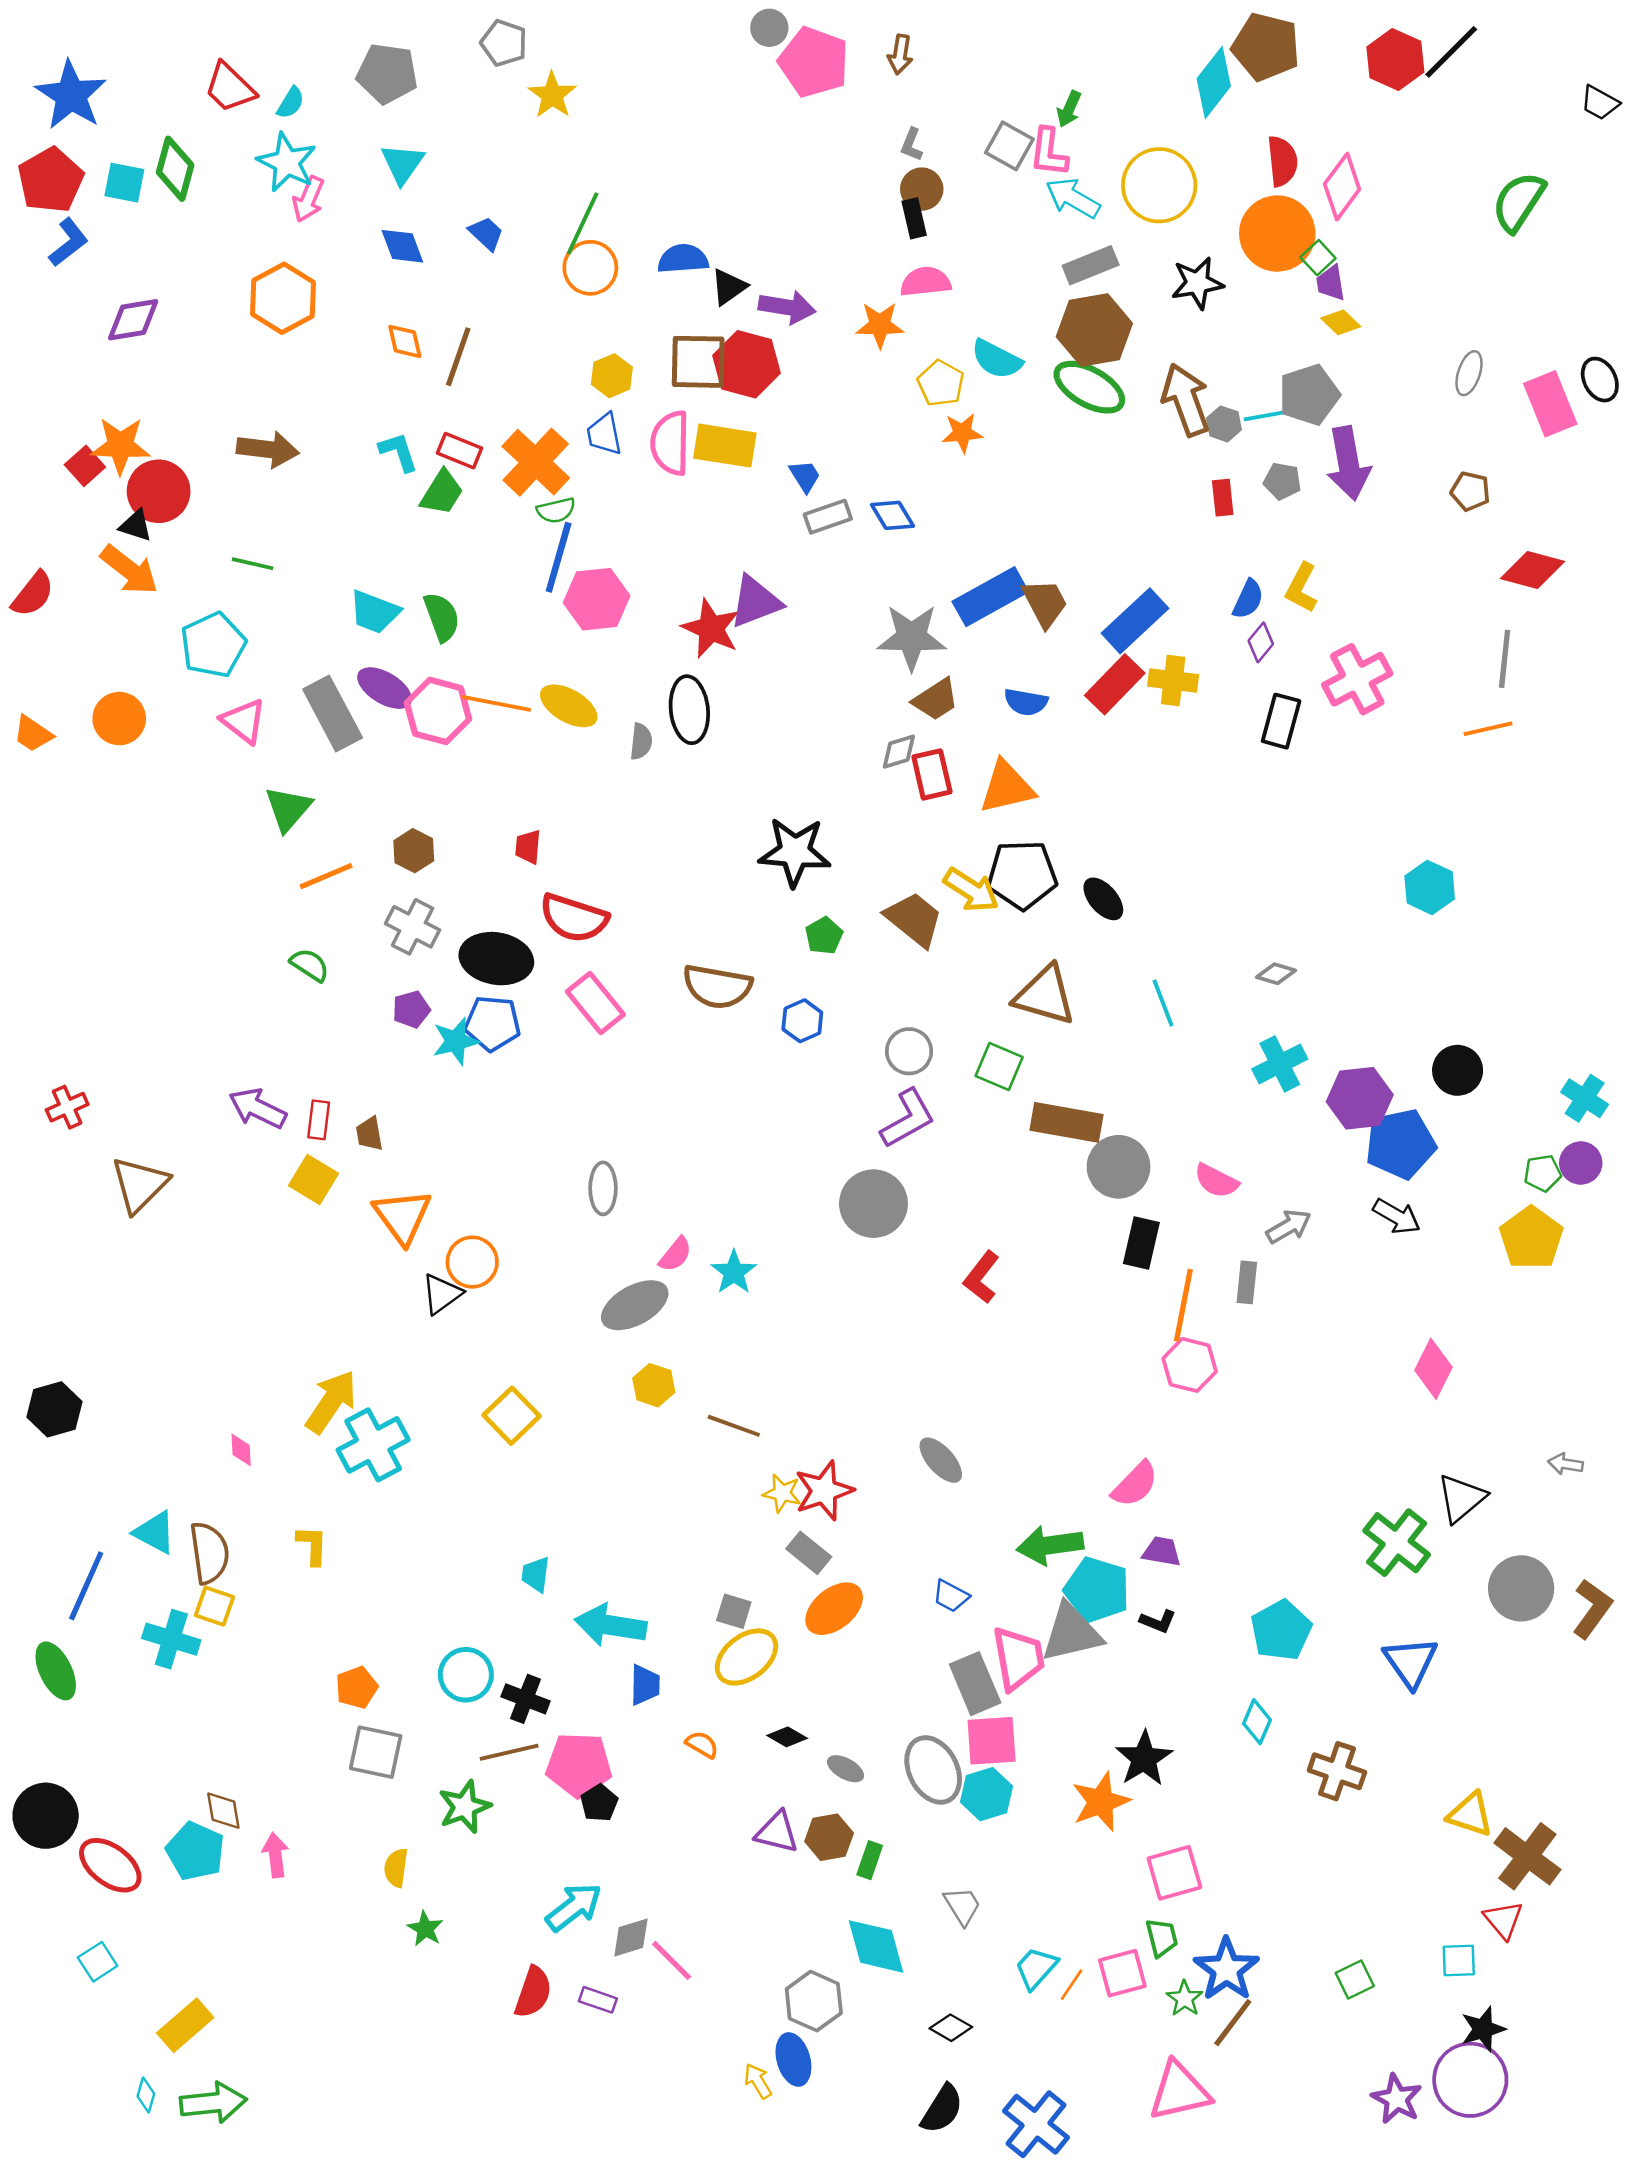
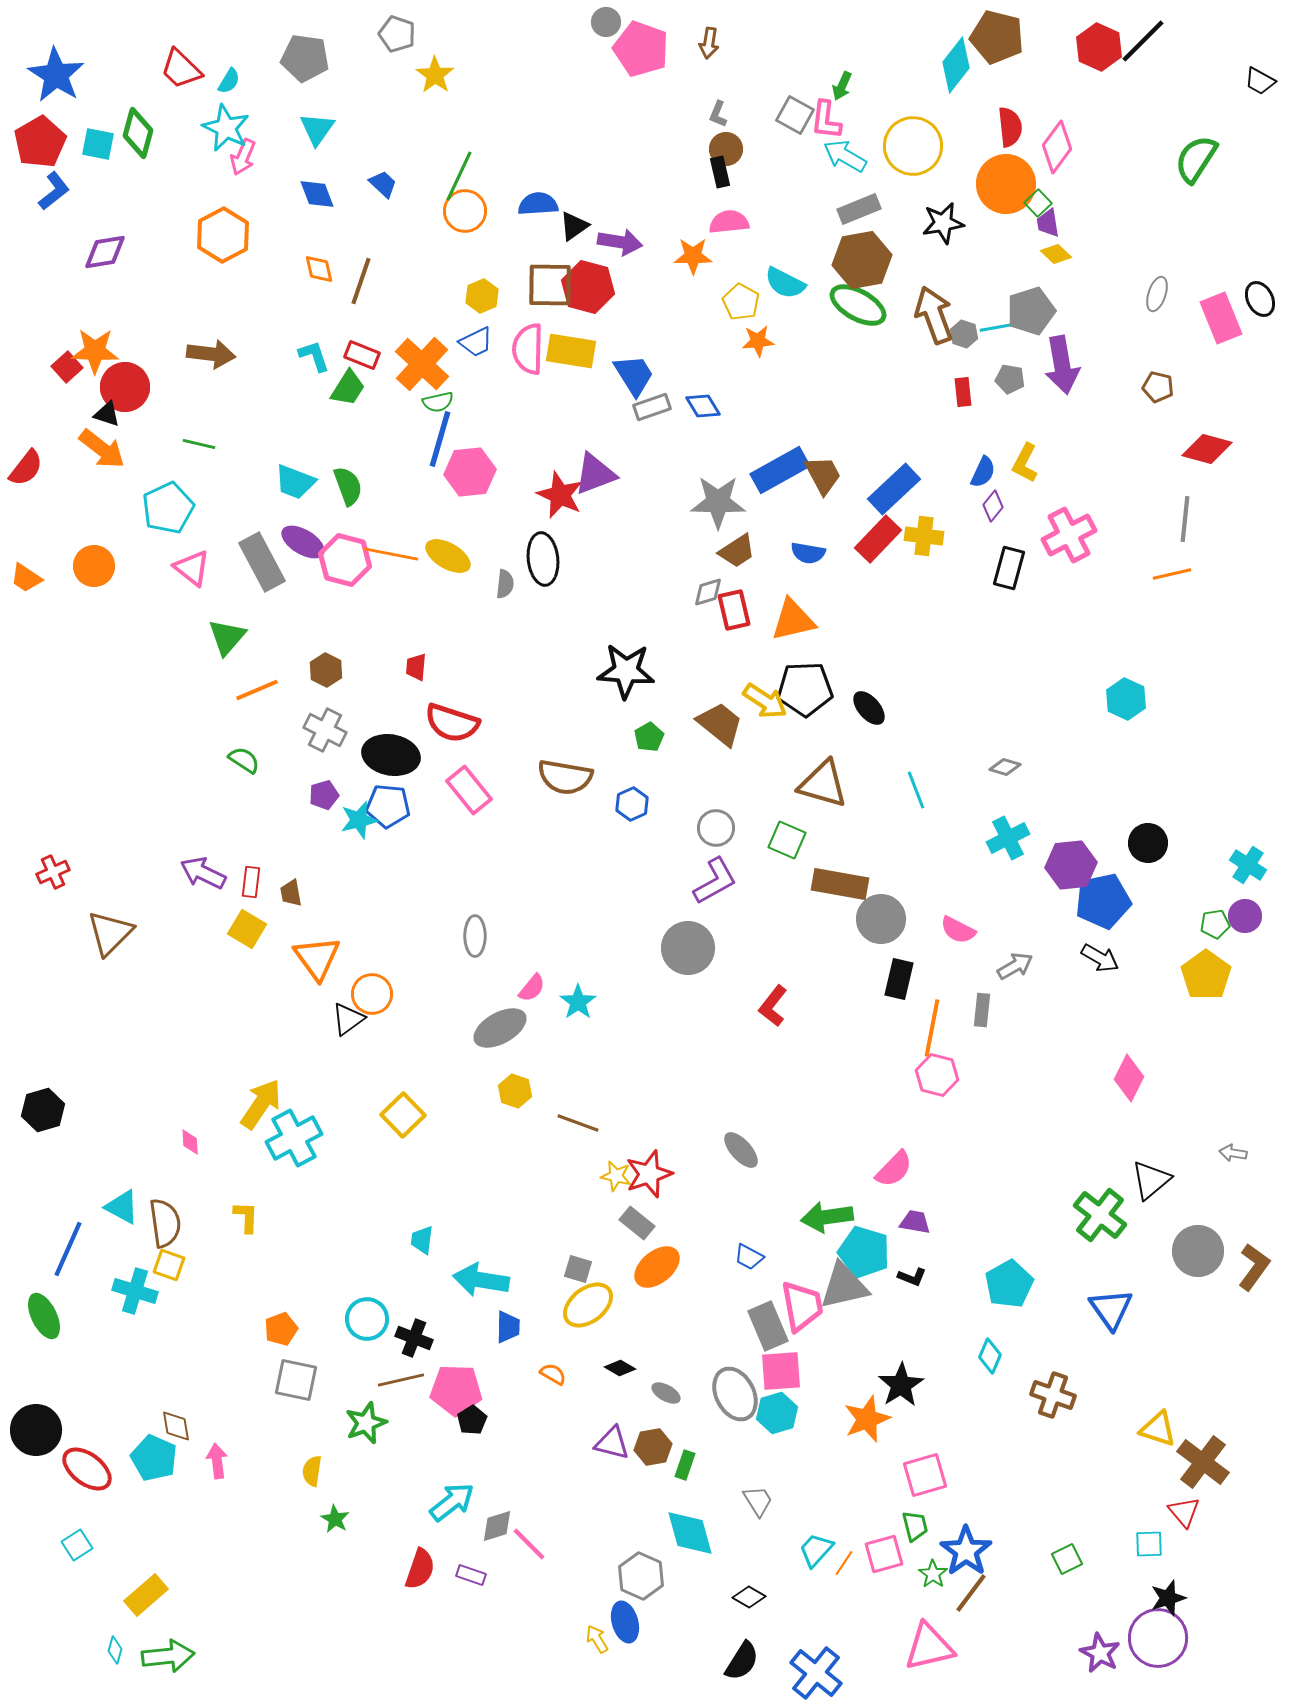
blue trapezoid: (604, 434) -> (476, 342), turned -105
blue trapezoid: (805, 476) -> (634, 375), size x1.6

